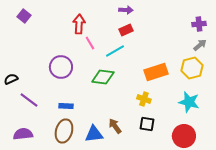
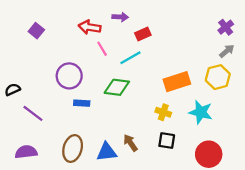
purple arrow: (126, 10) -> (120, 17), moved
purple square: (24, 16) -> (36, 31), moved
red arrow: (79, 24) -> (90, 27), turned -84
purple cross: (199, 24) -> (226, 27), turned -32
cyan star: (189, 102) -> (201, 112), moved
blue rectangle: (66, 106) -> (82, 103), moved

